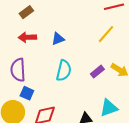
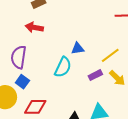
yellow line: (106, 34) -> (110, 55), moved
blue triangle: (58, 39) -> (78, 48), moved

